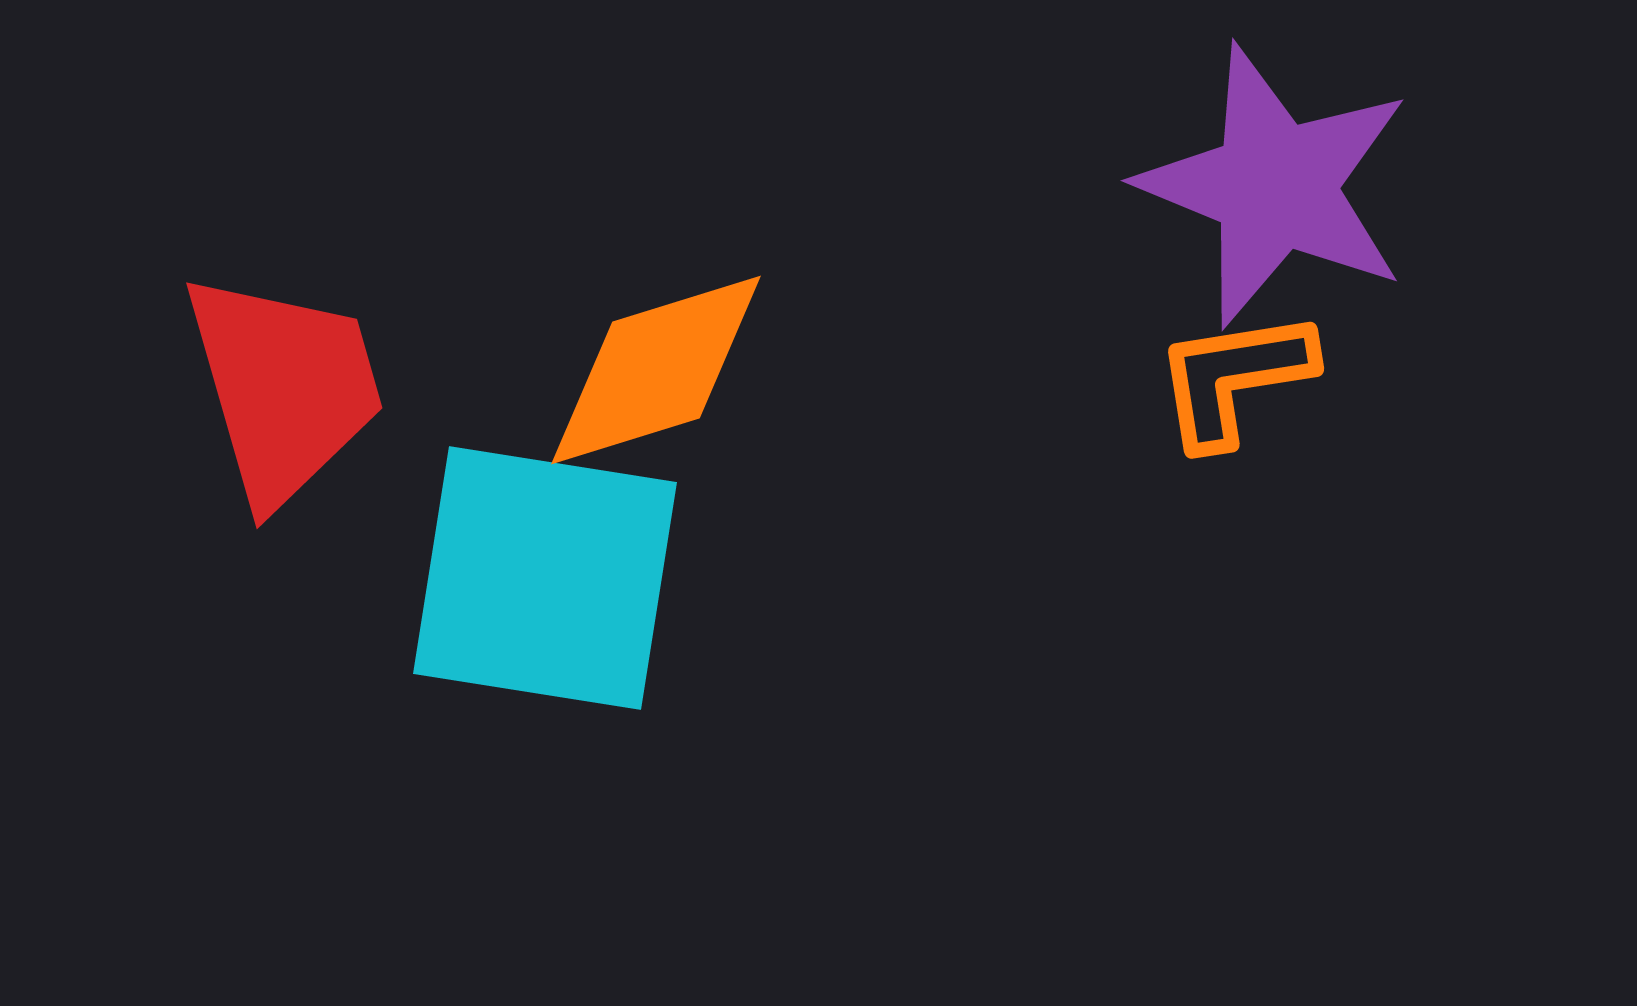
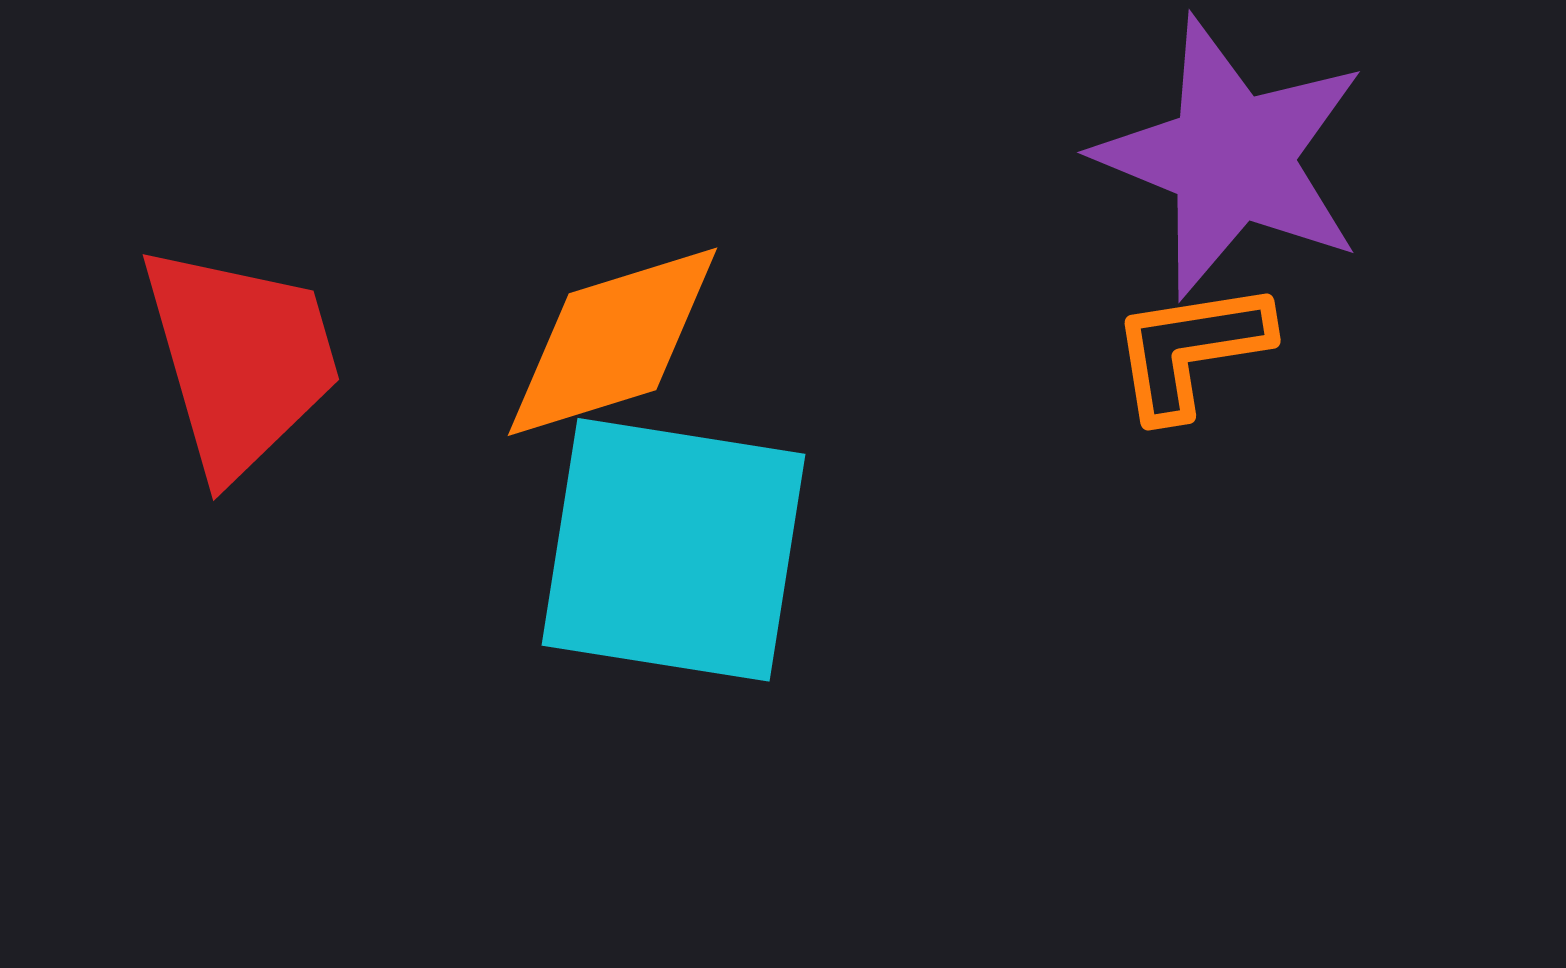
cyan square: (545, 578) -> (674, 550), moved

